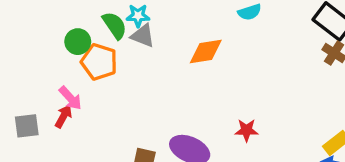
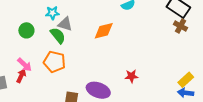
cyan star: (138, 16) -> (52, 13), moved
green semicircle: (115, 25) -> (58, 36), moved
orange pentagon: (99, 62) -> (54, 62), moved

